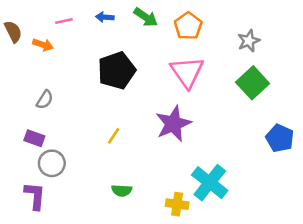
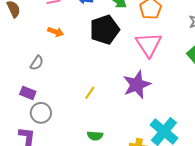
orange arrow: (43, 45) -> (56, 32), moved
black pentagon: (117, 70) -> (105, 30), moved

